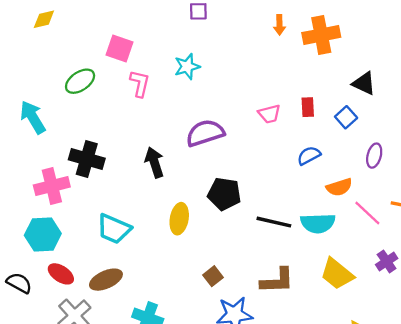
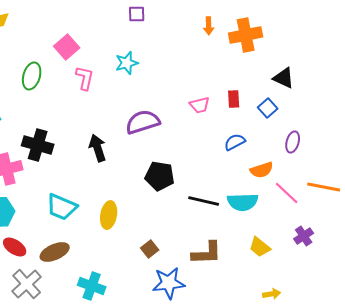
pink square: (119, 49) -> (67, 47), turned 30
green ellipse: (80, 81) -> (32, 76), turned -40
yellow ellipse: (179, 219) -> (109, 215), moved
yellow trapezoid: (337, 274) -> (260, 247), size x0.7

